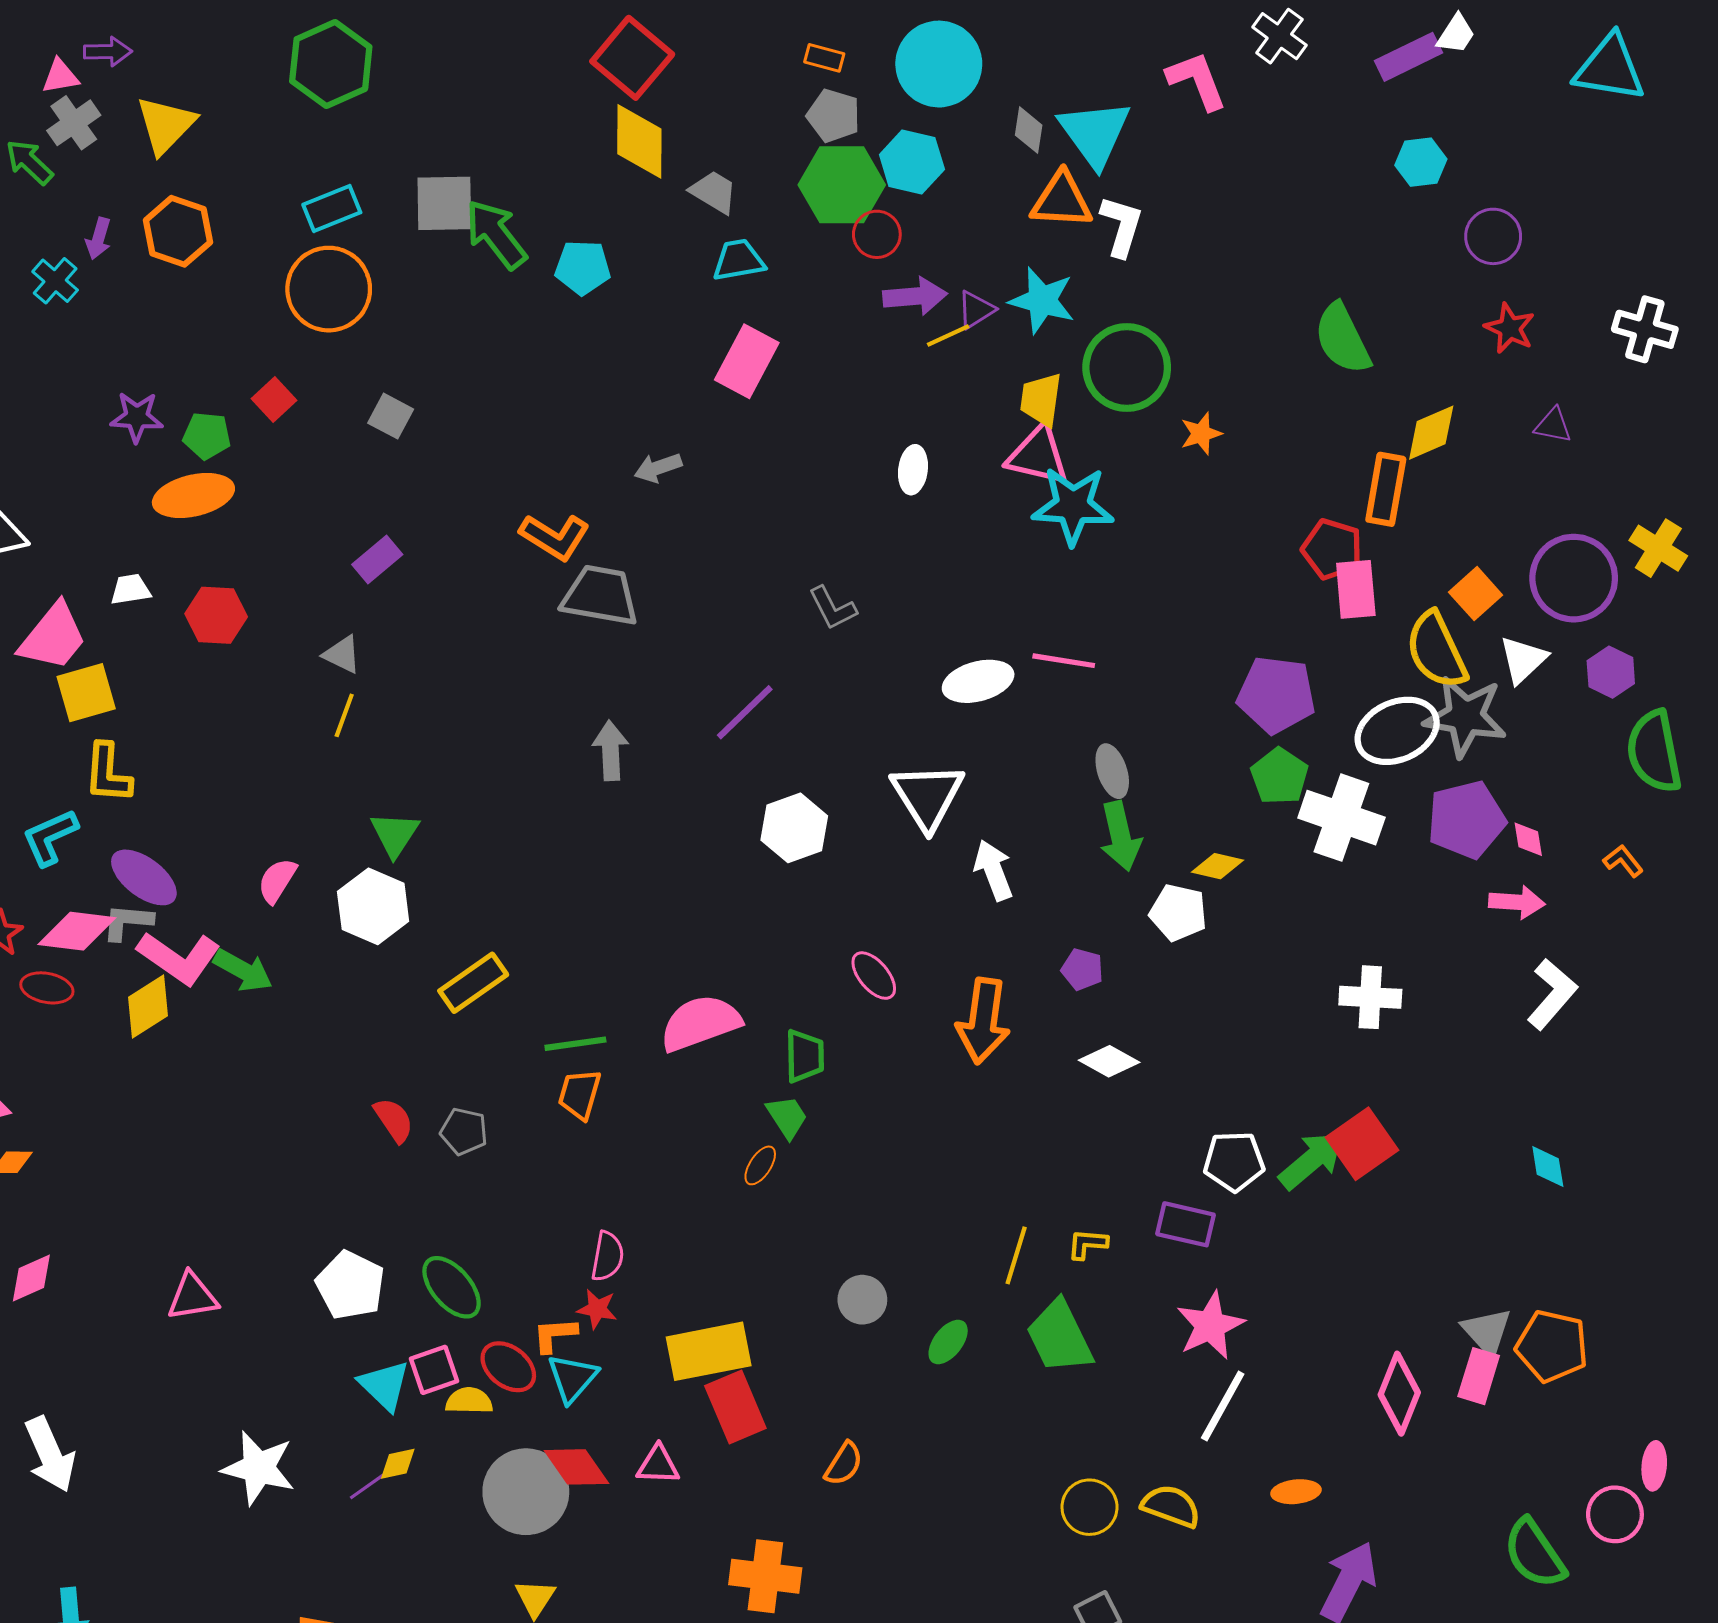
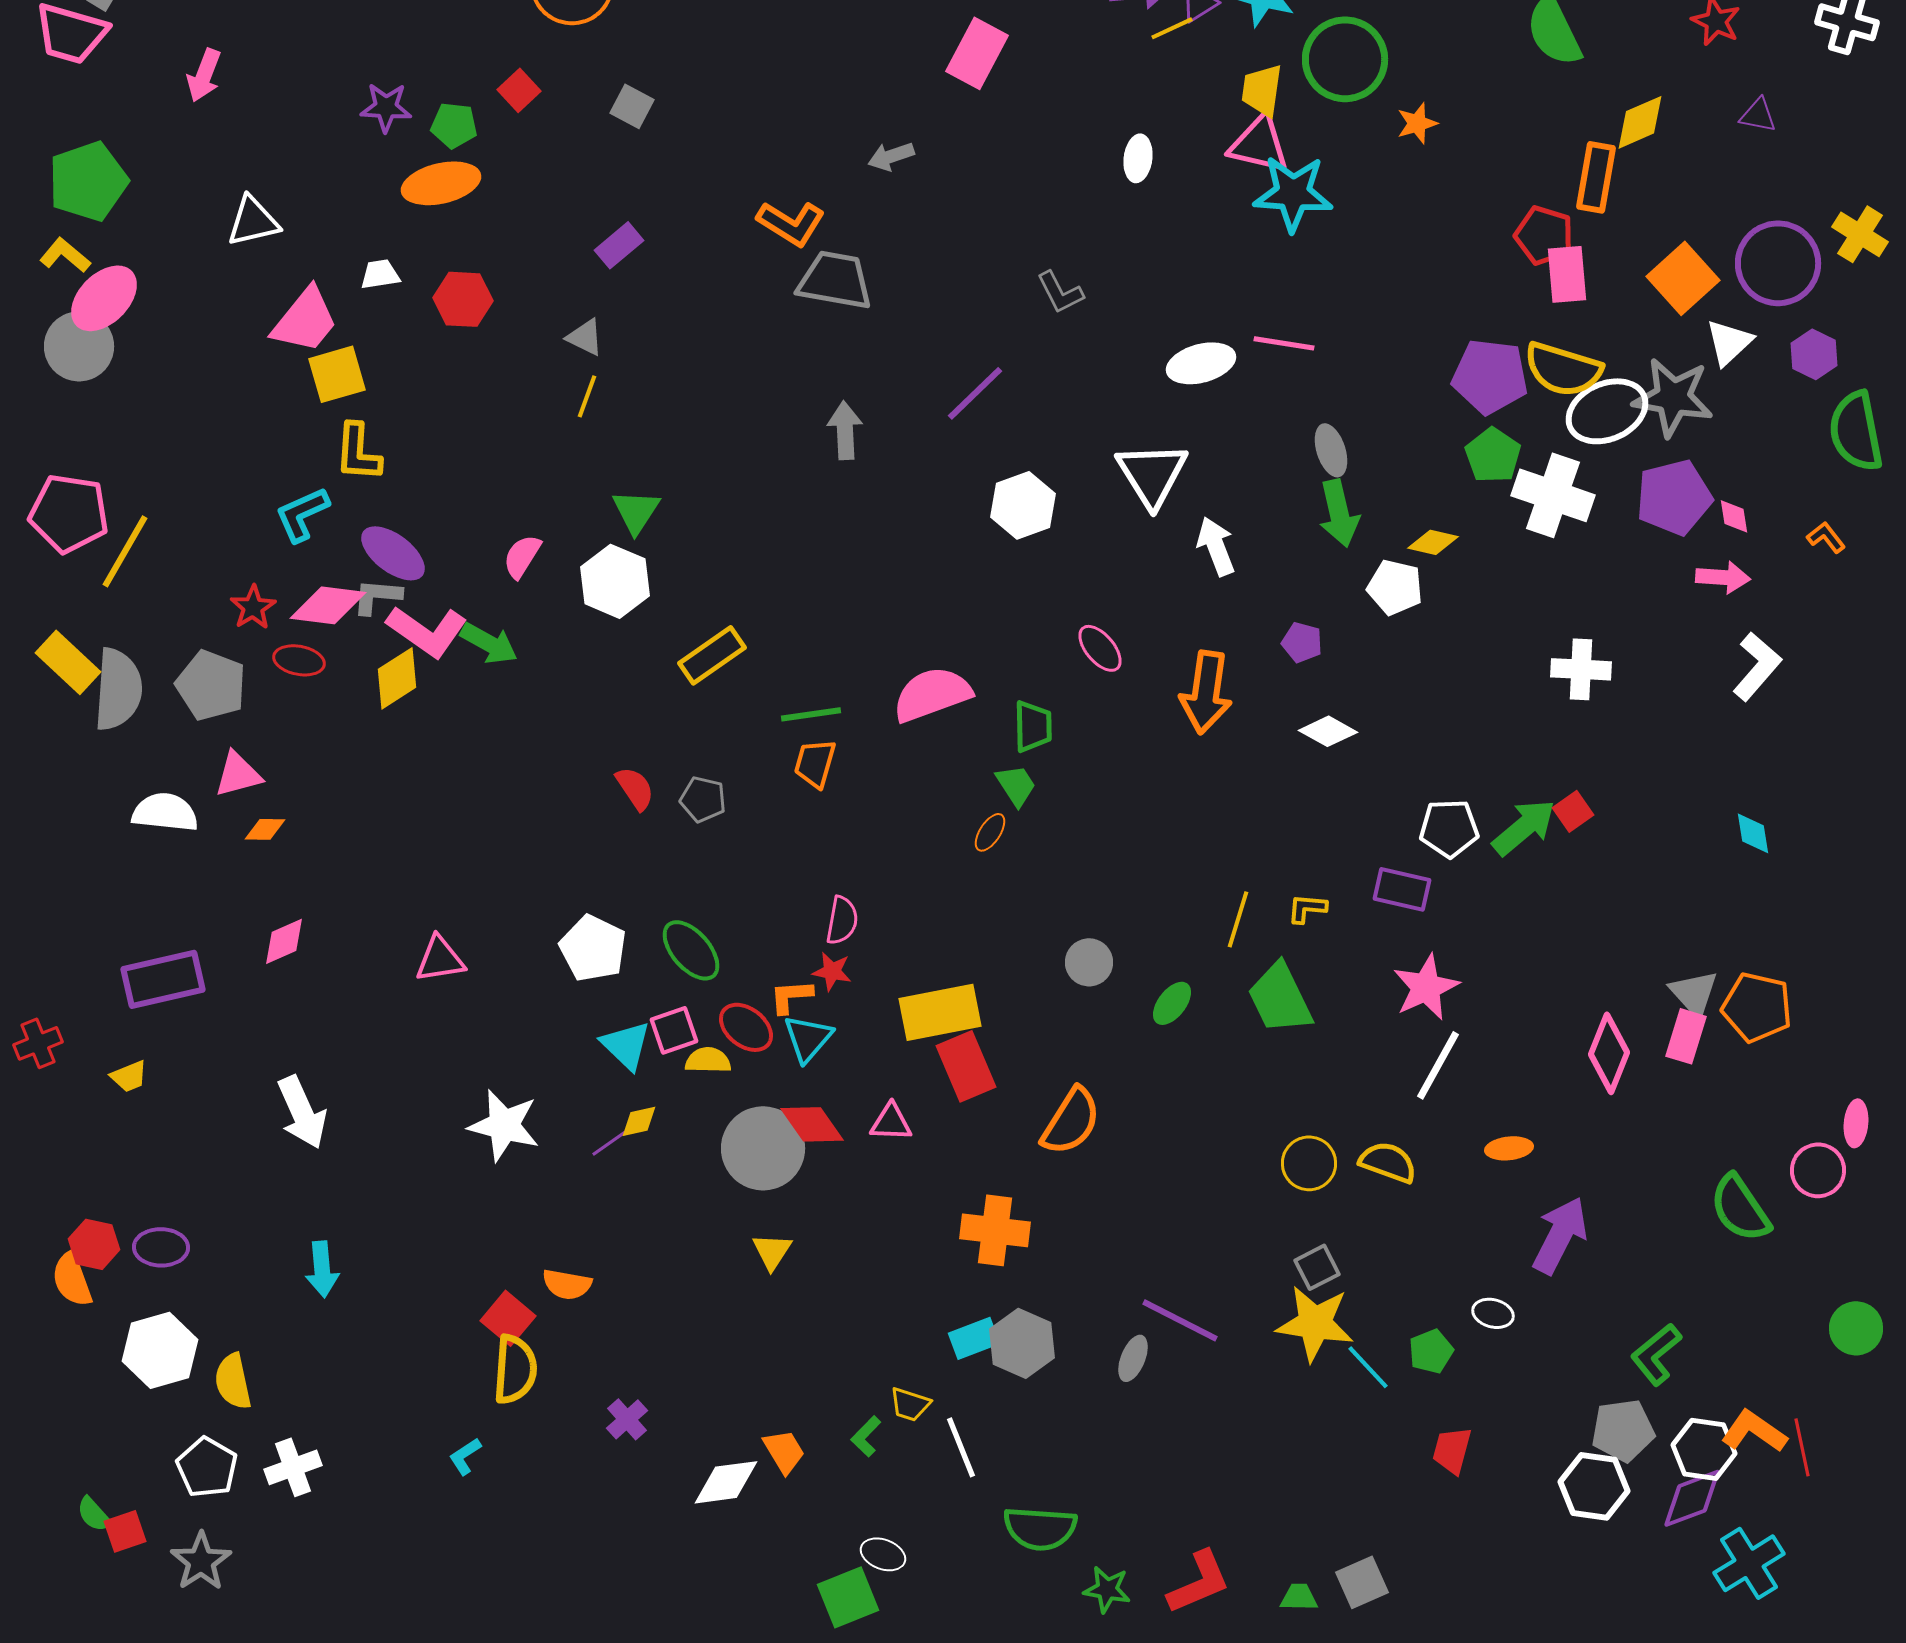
orange square: (1476, 594) -> (1683, 278), size x1.4
yellow semicircle: (1436, 650) -> (1563, 369), moved, turned -48
red square: (1362, 1144) -> (1573, 811), size x0.6
orange semicircle: (844, 1464) -> (1071, 1121), size x1.6

